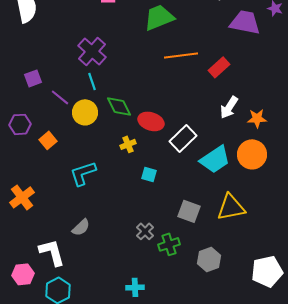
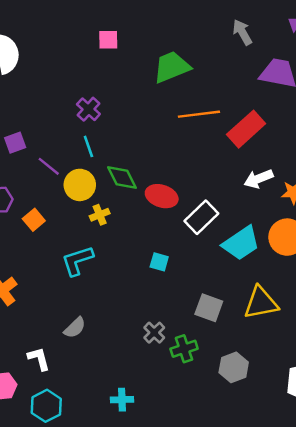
purple cross: (92, 51) -> (88, 109), size x0.7
red rectangle: (219, 67) -> (246, 129), size x1.4
white arrow: (229, 107) -> (258, 179), turned 35
yellow cross: (128, 144) -> (100, 215), moved
white L-shape: (52, 252) -> (39, 359), size x0.7
cyan cross: (135, 287) -> (122, 400), moved

